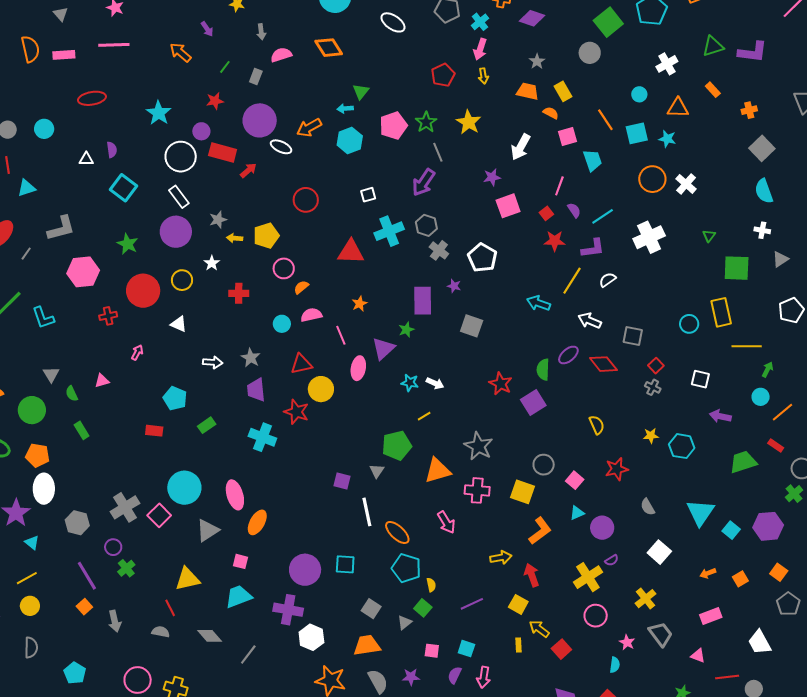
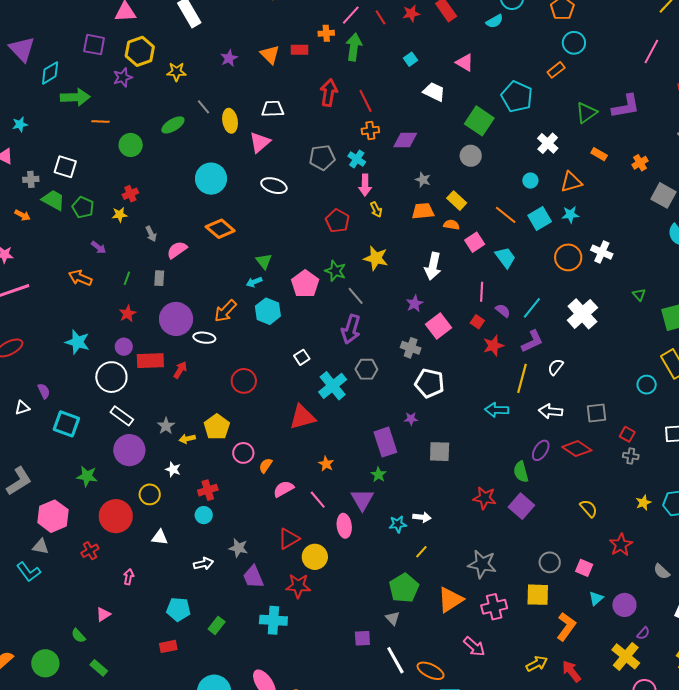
gray cross: (439, 250) -> (411, 348), moved
cyan circle: (282, 324) -> (204, 515), moved
gray triangle: (51, 374) -> (41, 547), moved, turned -30

